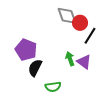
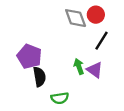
red circle: (80, 23) -> (96, 15), moved
black semicircle: (35, 68) -> (39, 77), turned 144

